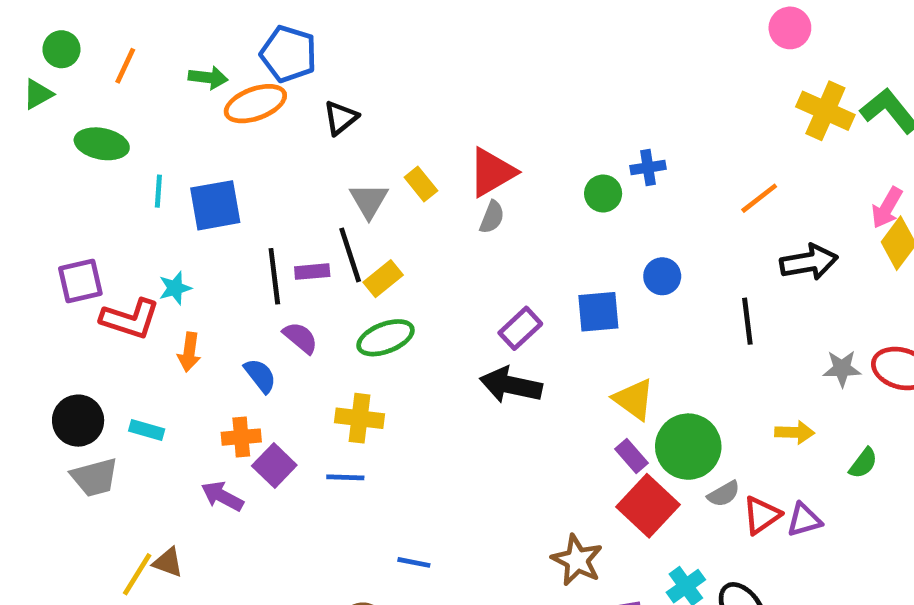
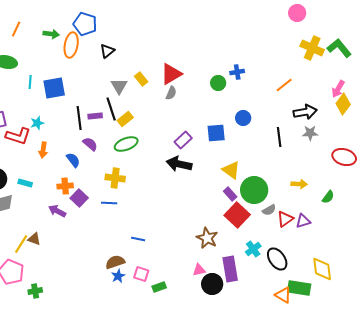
orange ellipse: (255, 104) -> (71, 45), turned -60
gray star: (842, 369) -> (310, 133), moved

